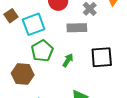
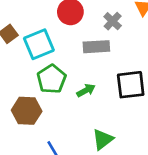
green arrow: (68, 60) -> (86, 90), turned 32

